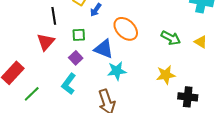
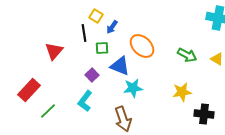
black line: (54, 16) -> (84, 33), moved
green square: (79, 35) -> (102, 48), moved
red triangle: (46, 42) -> (54, 51), moved

